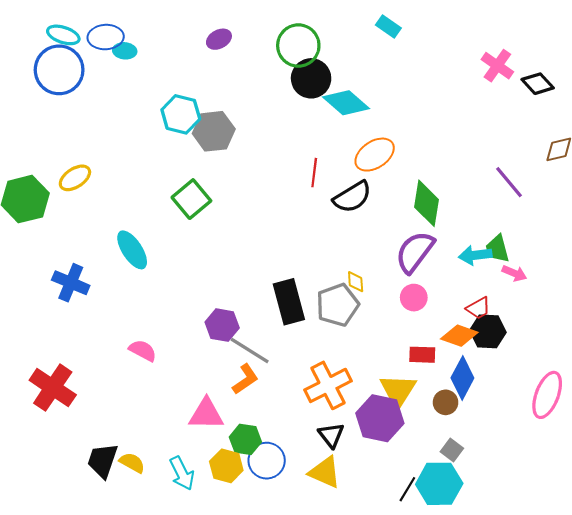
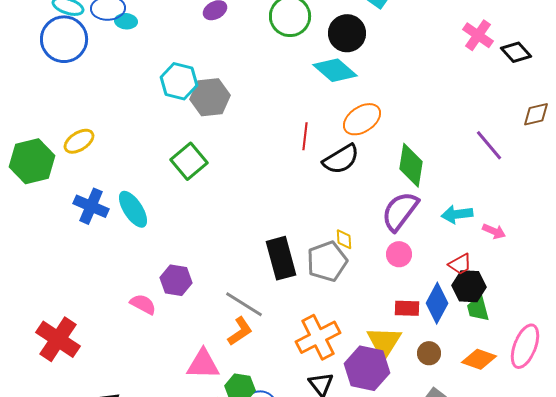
black circle: (311, 78) -> (347, 33), moved
green trapezoid: (497, 249) -> (478, 308), moved
blue cross: (71, 283) -> (91, 206), moved
purple hexagon: (222, 325) -> (176, 280), moved
orange diamond: (459, 336) -> (479, 359), moved
blue diamond: (462, 378) -> (437, 303), moved

